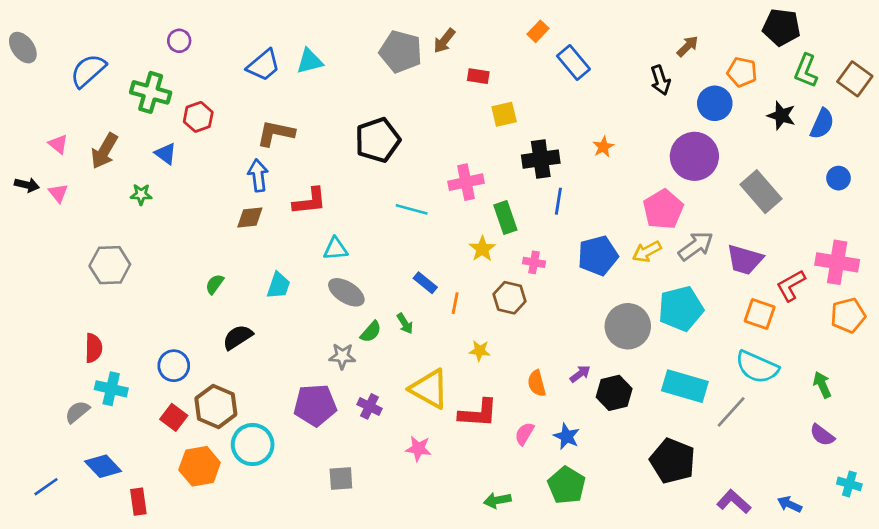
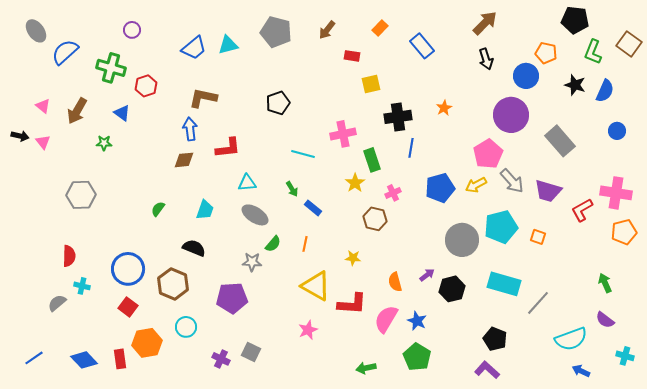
orange rectangle: (538, 31) -> (380, 28), moved
brown arrow: (688, 46) -> (485, 23), moved, size x1.5
gray ellipse: (23, 48) -> (36, 31), moved
gray pentagon: (401, 52) -> (276, 32), moved
brown square: (855, 79) -> (629, 44), moved
black pentagon: (378, 140) -> (278, 103), size x0.7
gray arrow: (696, 246) -> (512, 181), turned 84
pink cross: (534, 262) -> (393, 193), turned -35
orange line: (455, 303) -> (305, 244), moved
orange square: (760, 314) -> (538, 237), moved, size x0.7
green arrow: (405, 324) -> (292, 189), moved
black semicircle: (238, 337) -> (194, 248), moved, turned 55
blue circle: (174, 366) -> (128, 269), size x1.4
cyan semicircle: (757, 367) -> (571, 339), moved, turned -44
cyan cross: (111, 389) -> (82, 286), size x0.7
brown hexagon: (216, 406) -> (173, 284), moved
purple cross: (369, 406) -> (221, 359), moved
pink semicircle: (524, 434) -> (386, 319), size x1.6
cyan circle: (253, 445) -> (186, 327), size x0.7
pink star: (418, 449) -> (308, 330), turned -30
black pentagon: (673, 461) -> (495, 339), size x0.7
blue diamond: (103, 466) -> (84, 360), moved
gray square: (341, 479) -> (251, 352), turned 30
red rectangle: (138, 502) -> (120, 359), moved
purple L-shape: (734, 502) -> (487, 370), moved

